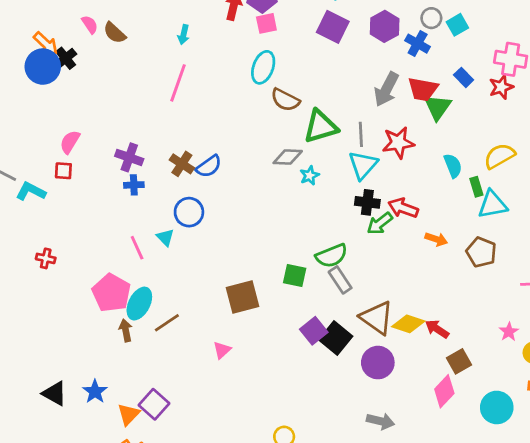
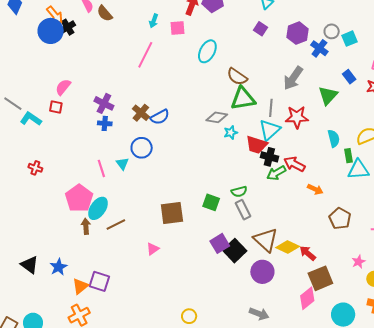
pink square: (266, 23) -> (178, 28), moved
purple square: (333, 27) -> (261, 29), size x0.6
red trapezoid: (423, 89) -> (257, 145), moved
brown semicircle: (285, 100) -> (237, 77), moved
brown pentagon: (481, 252) -> (340, 218), moved
green semicircle: (332, 256) -> (239, 192), size x0.7
brown square: (459, 361) -> (320, 278), size x1.4
purple square: (154, 404) -> (99, 281), turned -30

